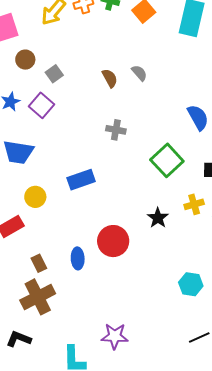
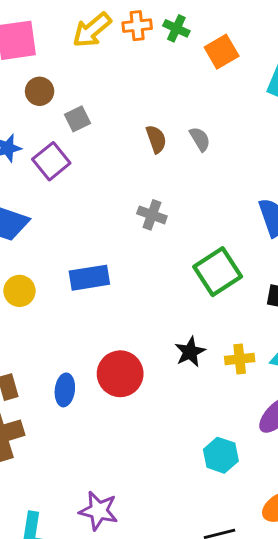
yellow cross: (194, 204) -> (240, 359), moved

